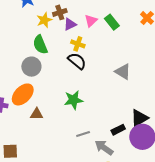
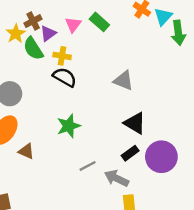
green semicircle: (40, 45) -> (33, 49), moved
brown triangle: (37, 114) -> (26, 151), turned 32
black triangle: (139, 118) -> (135, 123), moved, turned -48

